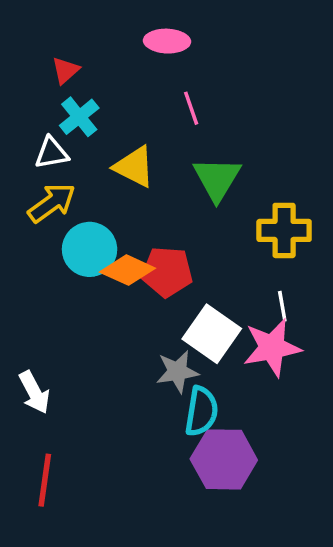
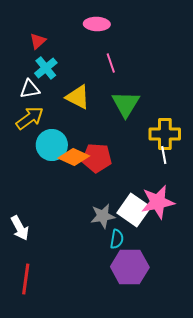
white line: (282, 306) -> (164, 155), moved
white square: (212, 334) -> (134, 210), moved
cyan semicircle: (201, 411) -> (117, 239), size x0.7

